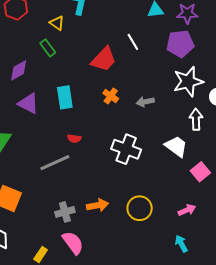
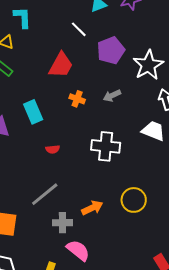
white line: (133, 42) -> (79, 29), moved
purple pentagon: (180, 44) -> (111, 50), moved
gray line: (55, 163) -> (45, 194), moved
gray cross: (65, 212) -> (62, 223), turned 30

